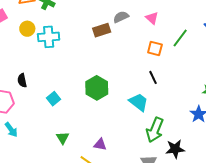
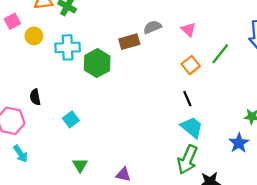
yellow circle: (27, 29) -> (34, 36), moved
orange square: (155, 48) -> (191, 65), turned 35
green hexagon: (97, 88) -> (97, 63), moved
cyan trapezoid: (139, 102) -> (192, 127), moved

